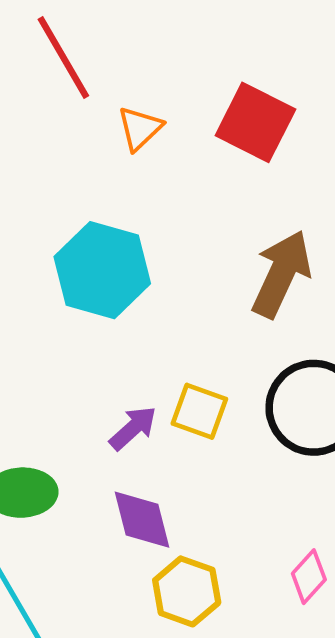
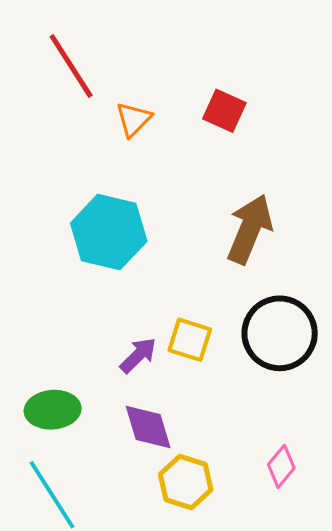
red square: (255, 122) -> (224, 111), size x0.7

